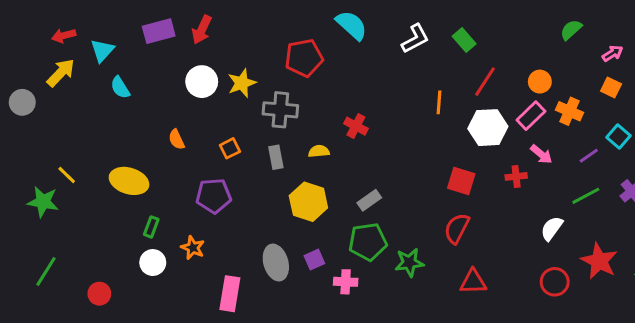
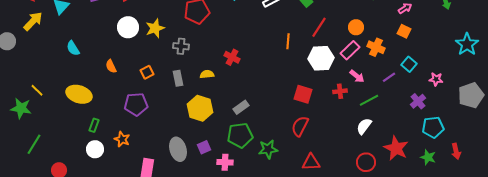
cyan semicircle: (120, 88) -> (73, 48), moved
gray cross: (280, 110) -> (181, 46), size x0.7
green line: (586, 196) -> (369, 100), moved
green line: (46, 271) -> (34, 144), moved

